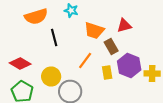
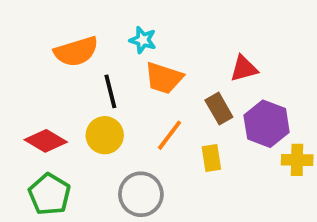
orange trapezoid: (94, 30) -> (164, 78), moved
purple hexagon: (129, 66) -> (267, 124), moved
yellow circle: (51, 76) -> (105, 135), moved

